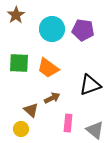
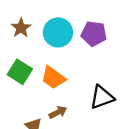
brown star: (16, 15) -> (21, 28), moved
green square: (19, 63) -> (20, 72), turned 30

